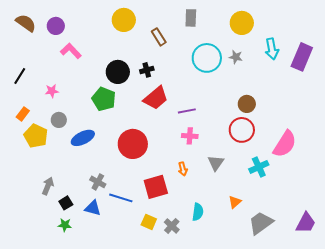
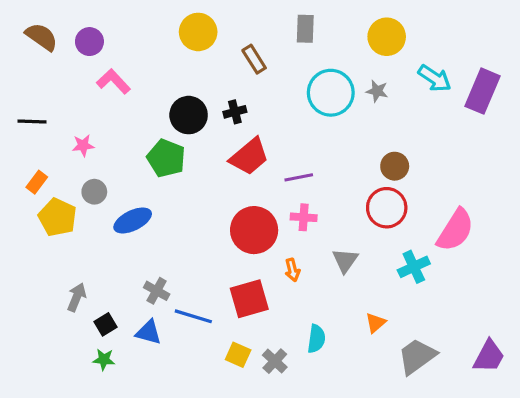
cyan arrow: (272, 49) -> (435, 78), turned -45
black line: (20, 76) -> (32, 121), turned 60
red circle: (133, 144) -> (254, 230), moved

